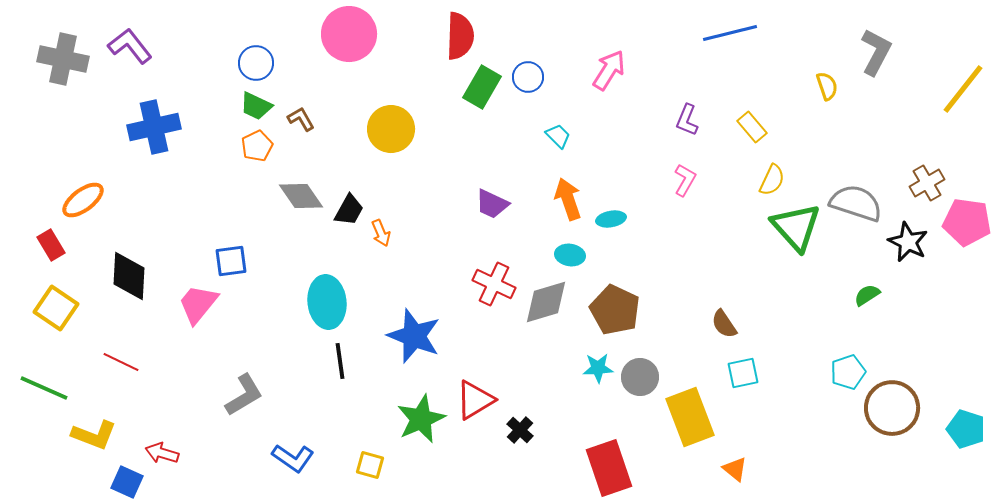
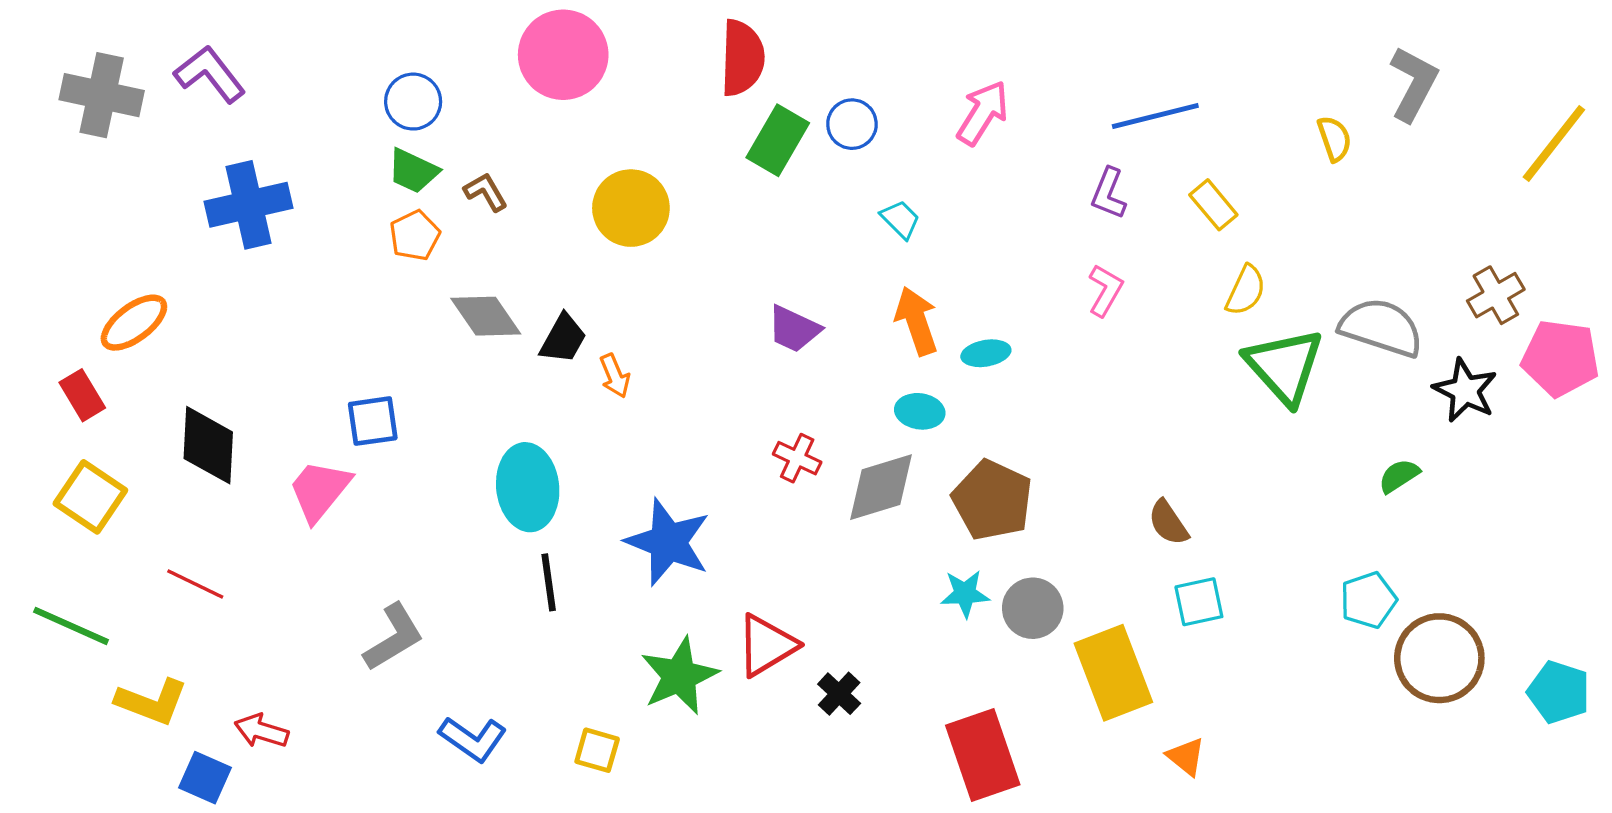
blue line: (730, 33) -> (1155, 116), moved
red cross: (494, 284) -> (797, 458), size x0.7

